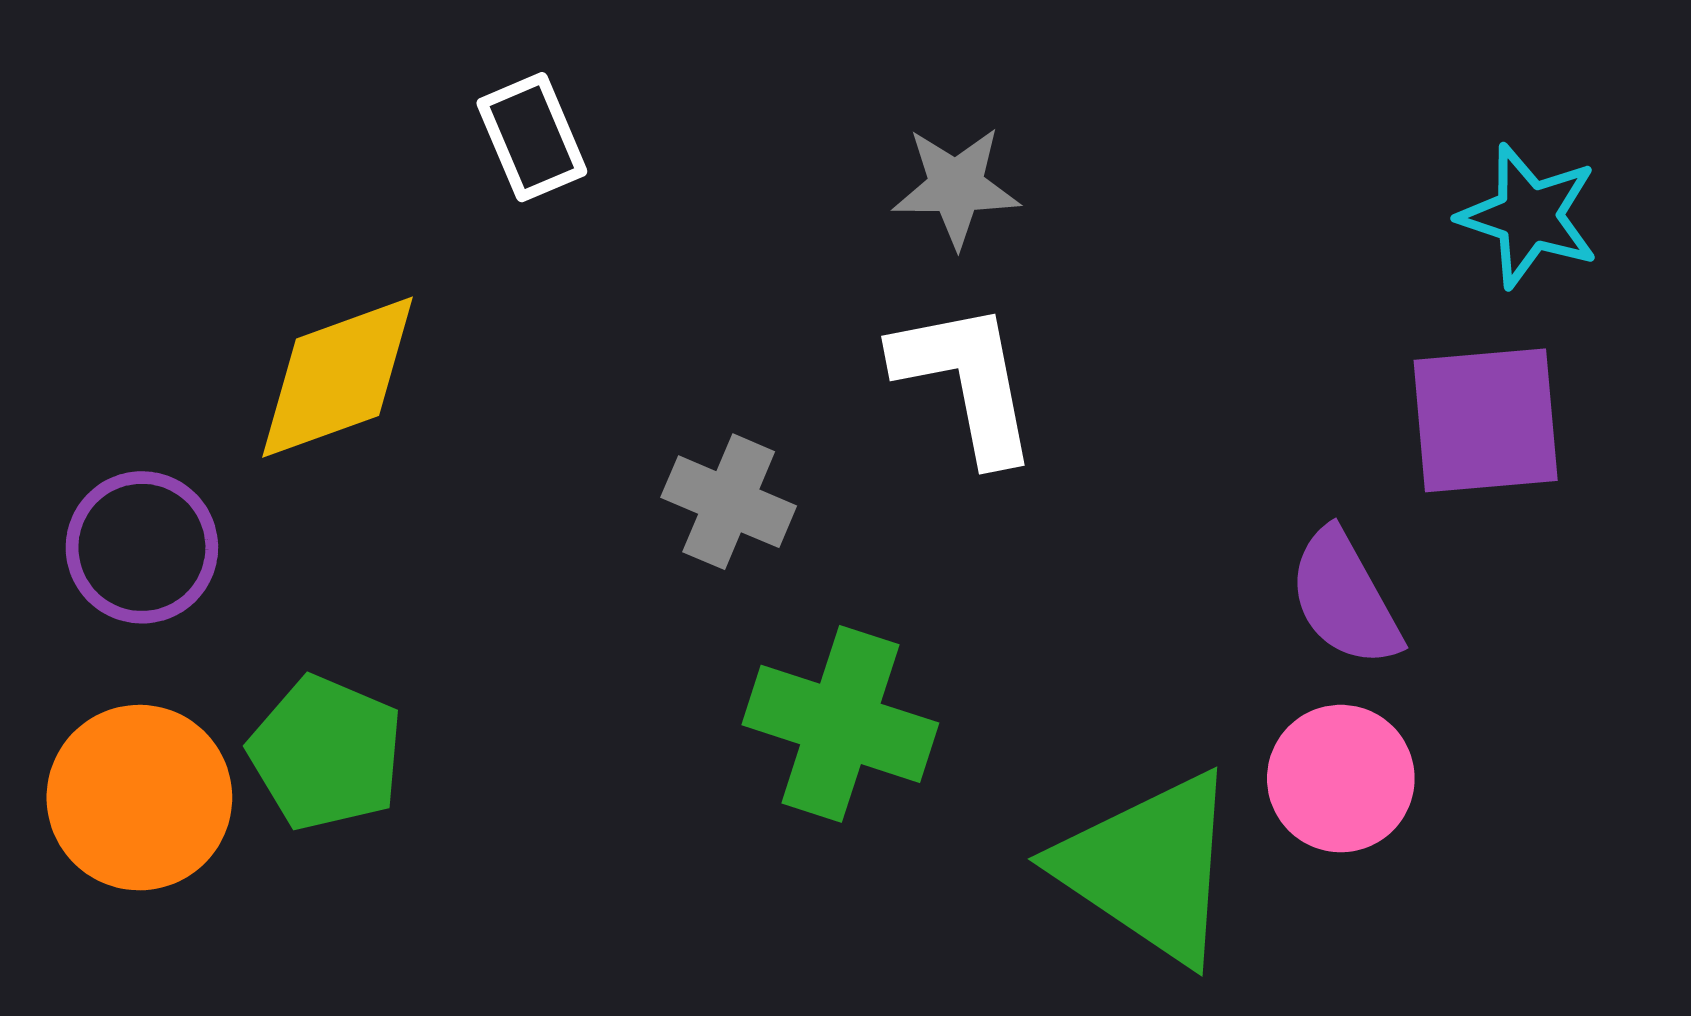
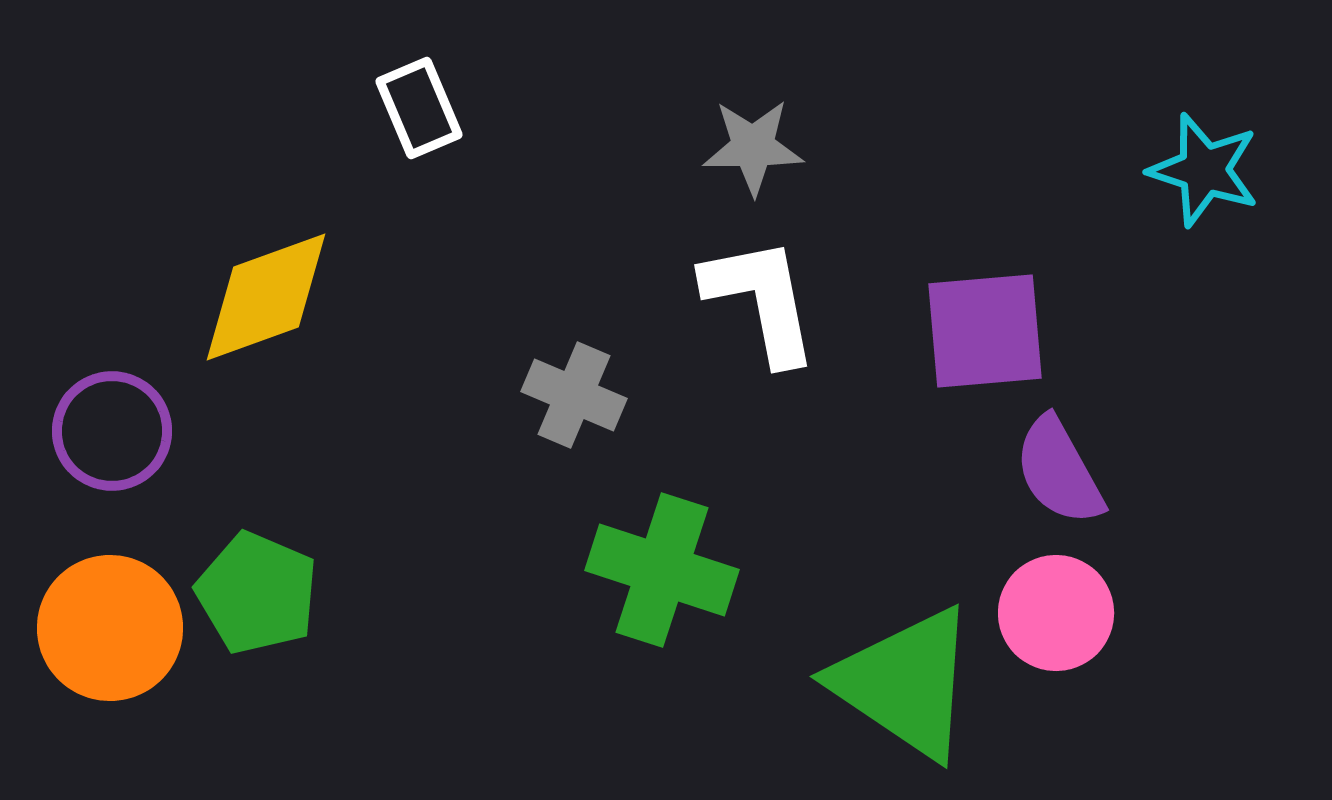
purple square: (1486, 420) -> (985, 331), moved

